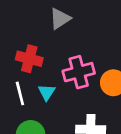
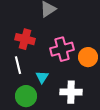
cyan triangle: (47, 92) -> (42, 77), moved

